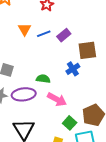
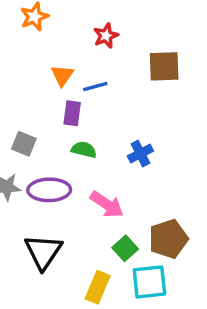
purple rectangle: (64, 35) -> (72, 113), moved, turned -48
brown square: (87, 50) -> (164, 66), moved
green semicircle: (43, 79) -> (84, 150), moved

